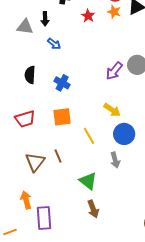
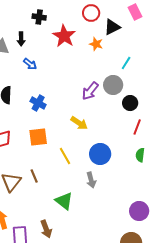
orange star: (114, 12) -> (96, 44), moved
red star: (88, 16) -> (64, 36), size x1.6
yellow arrow: (112, 110) -> (79, 123), moved
brown arrow: (93, 209) -> (46, 229), moved

